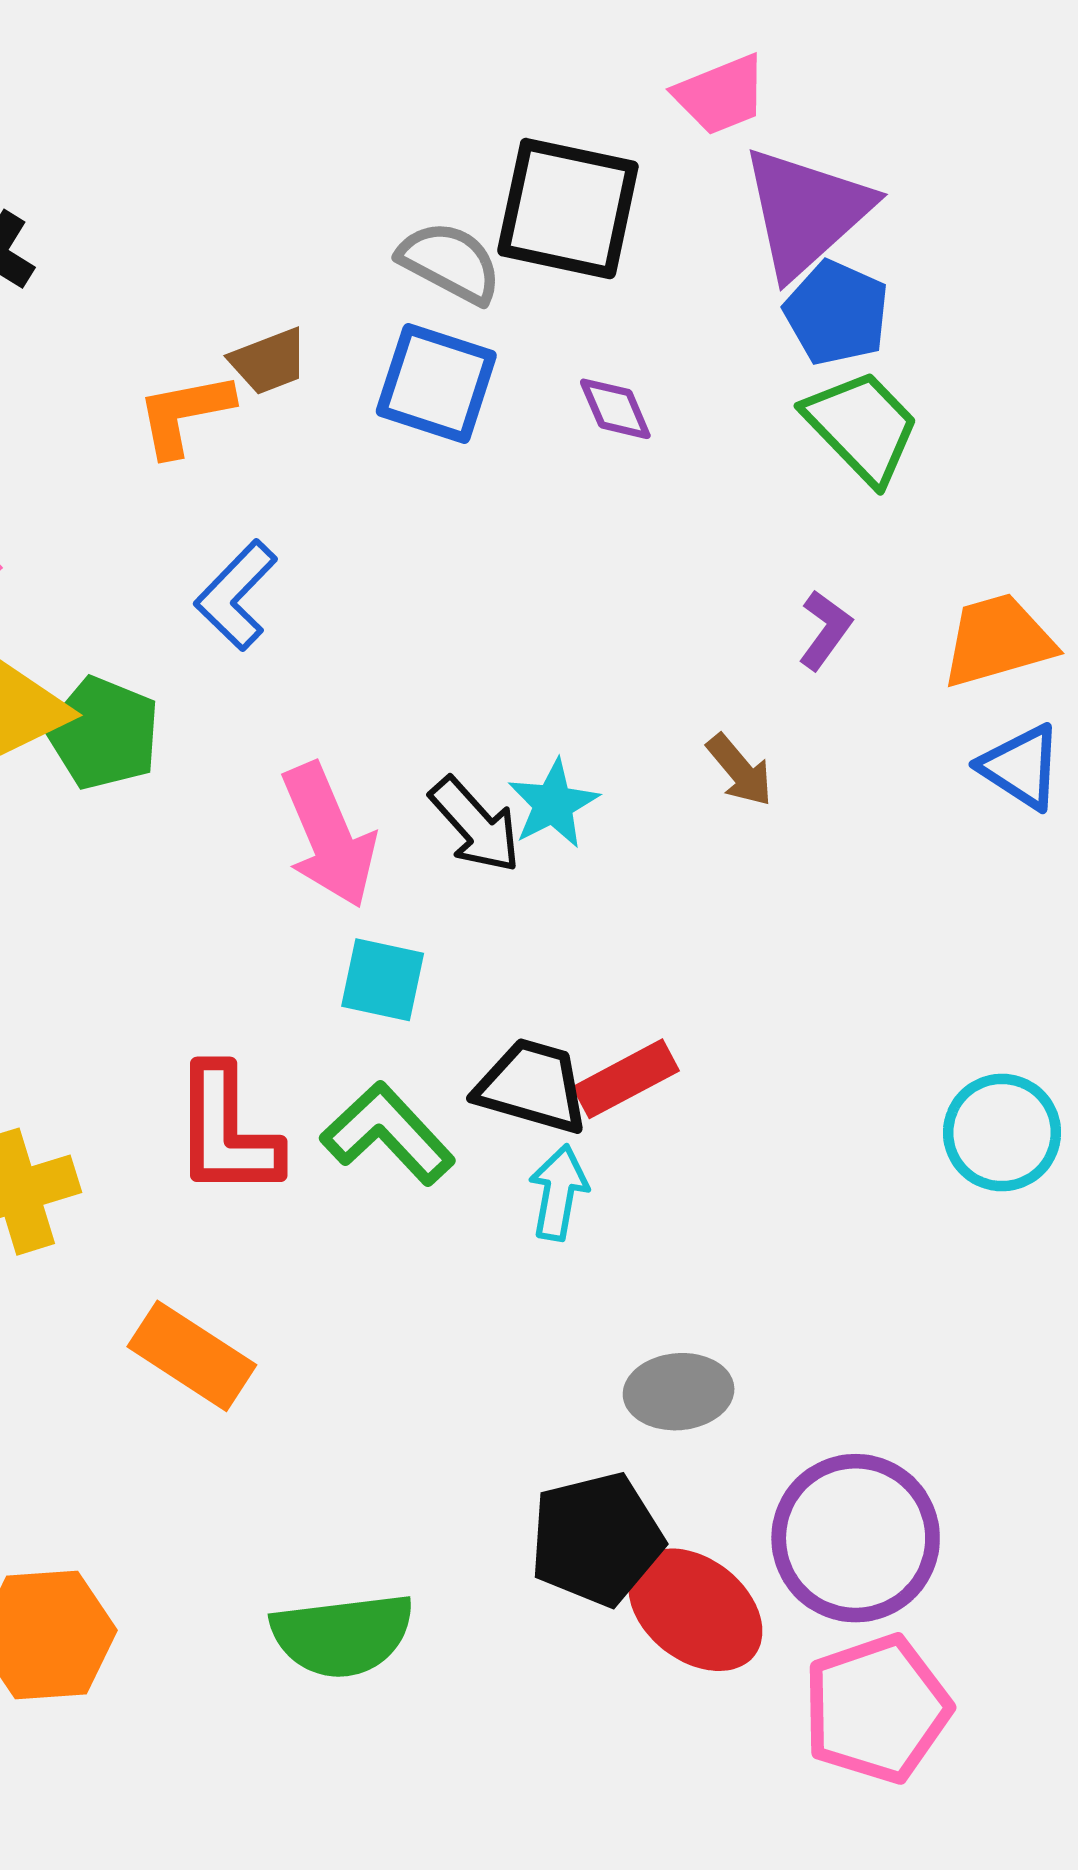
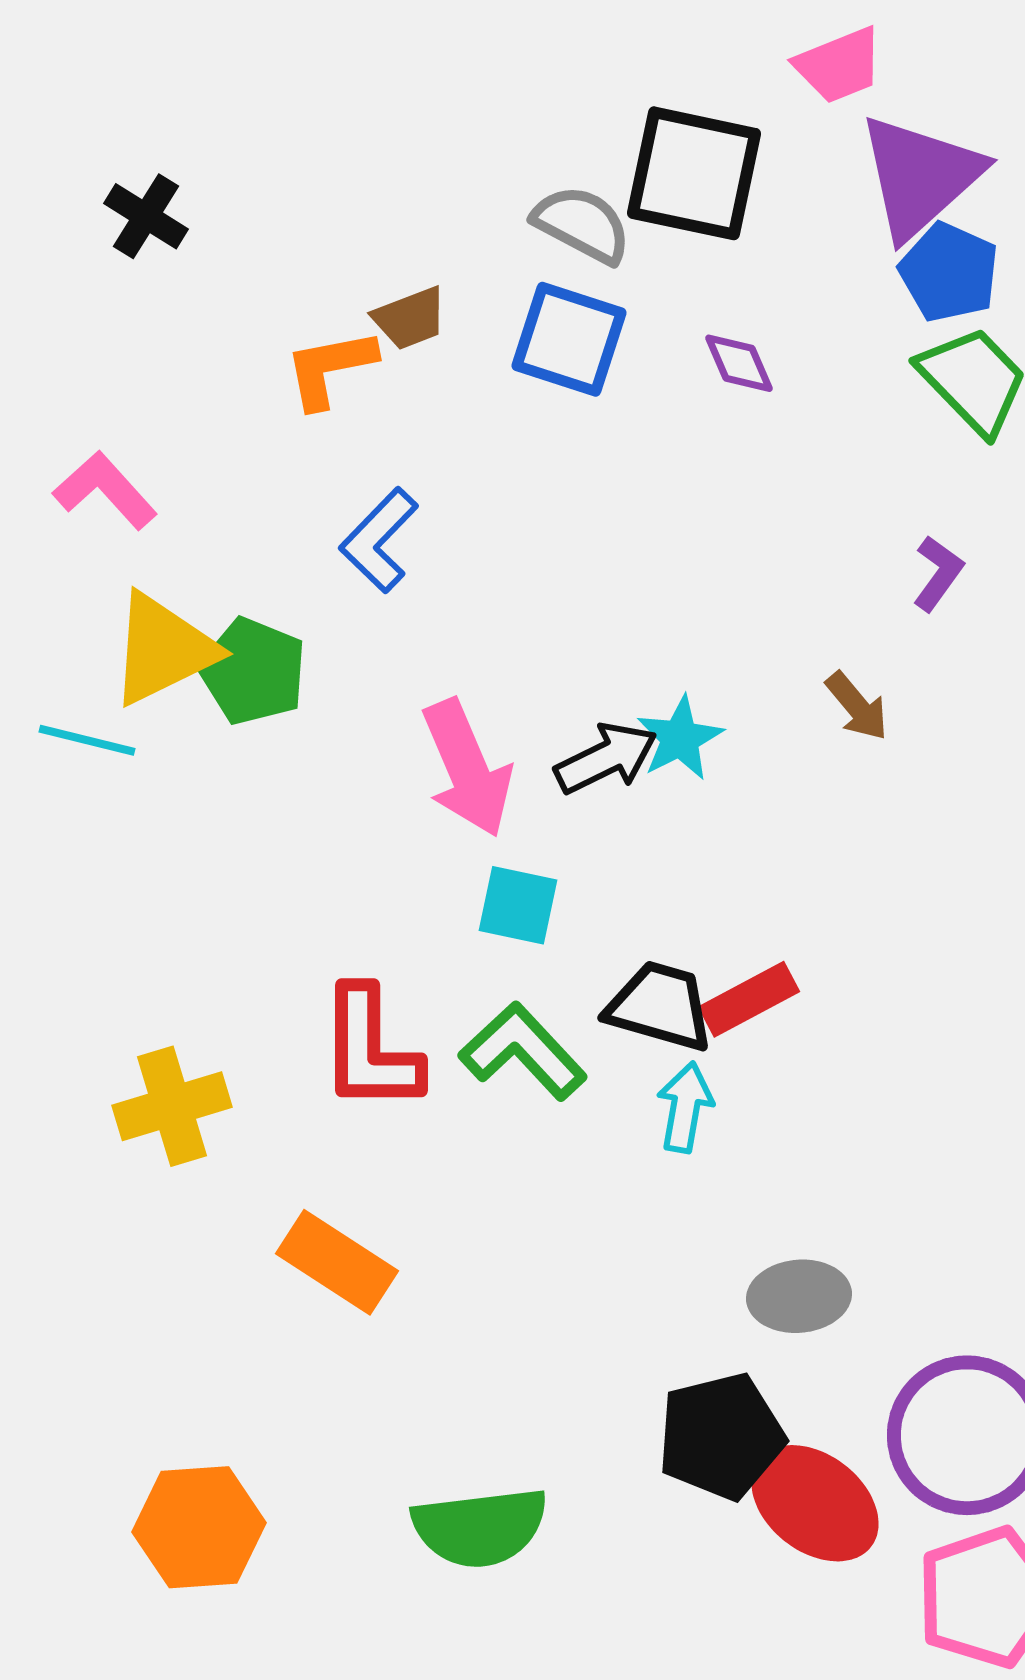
black arrow: (475, 825) -> (606, 758), turned -74

